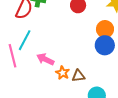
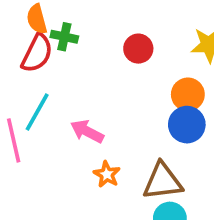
pink arrow: (45, 59) -> (87, 131), moved
brown triangle: (78, 76) -> (163, 181), moved, size x1.6

